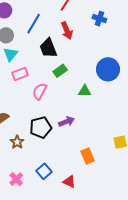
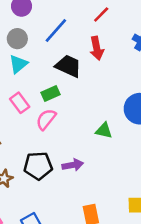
black trapezoid: (48, 48) -> (68, 66), turned 125
green rectangle: (60, 71) -> (50, 93), moved
pink rectangle: (20, 74) -> (20, 103), moved, turned 63

